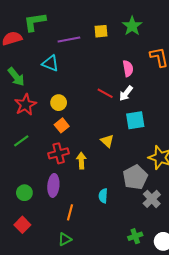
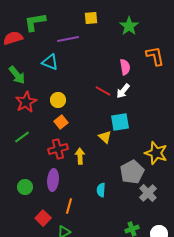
yellow square: (101, 31) -> (91, 18), moved
cyan square: (135, 120) -> (120, 122), moved
red square: (22, 225) -> (43, 218), moved

